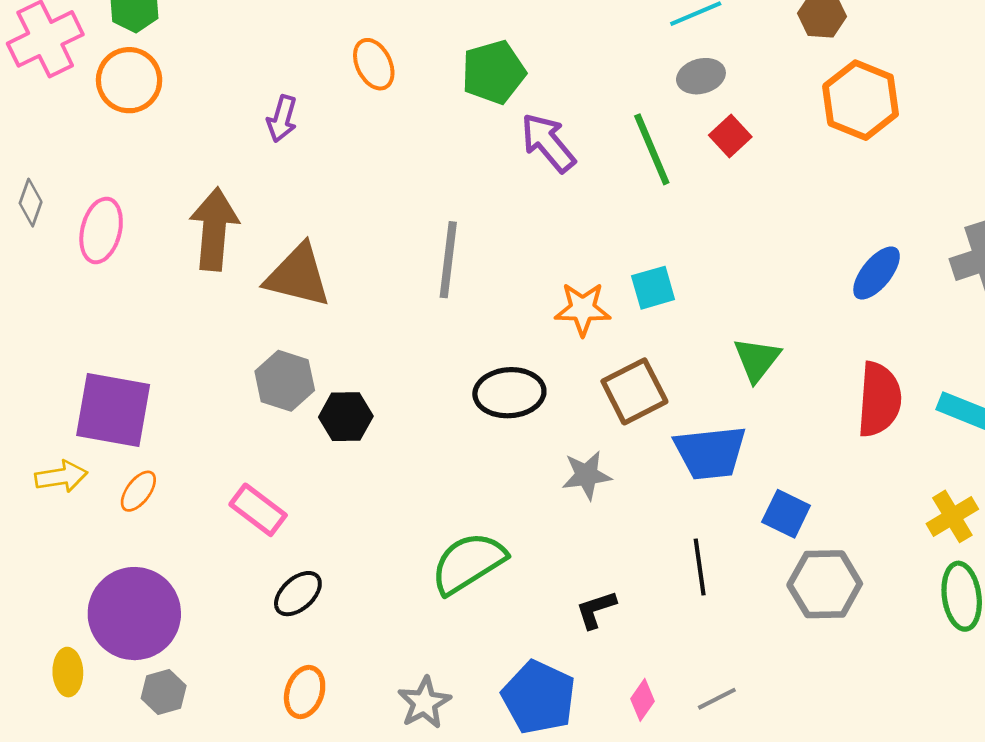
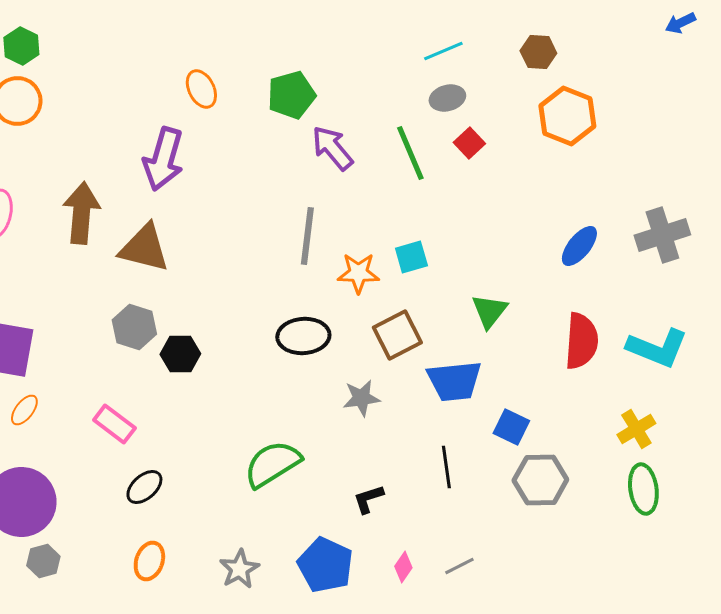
purple arrow: (282, 119) -> (163, 159), moved, size x1.8
gray line: (448, 260) -> (307, 236), moved

